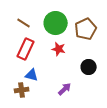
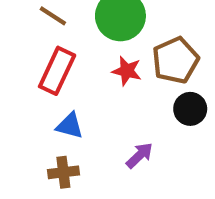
brown pentagon: (86, 29) -> (175, 60), moved
brown cross: (22, 90) -> (63, 172), moved

